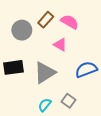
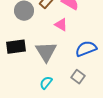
gray triangle: (45, 73) -> (46, 52), turned -30
gray square: (69, 101) -> (78, 77), moved

